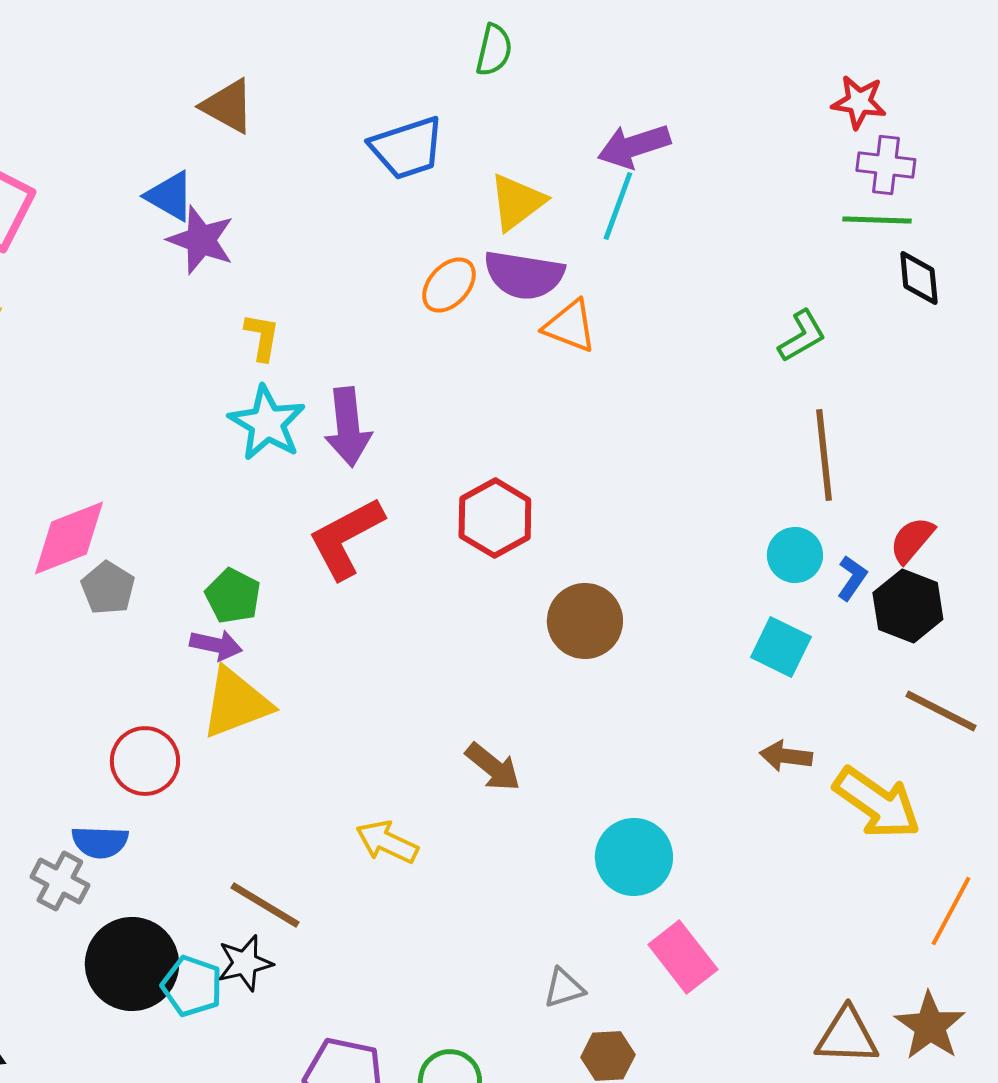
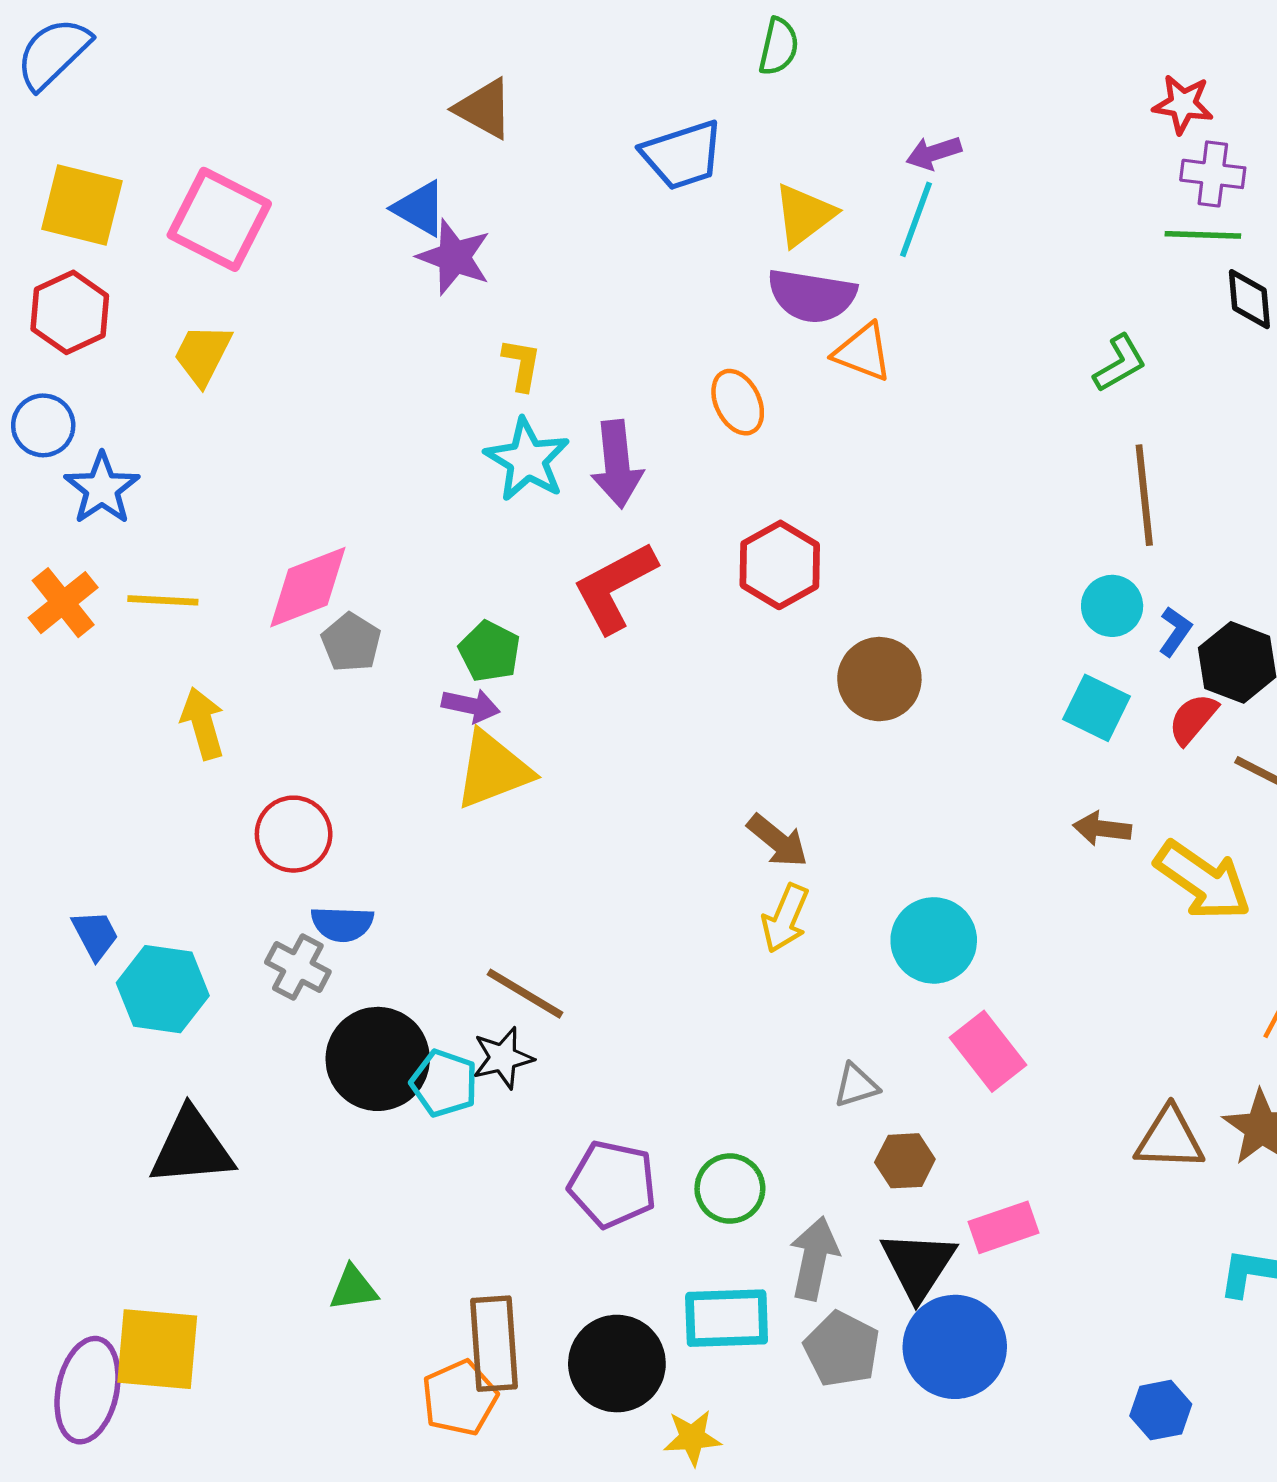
purple arrow: (634, 146) -> (934, 153), size x0.7
orange ellipse: (449, 285) -> (738, 402), moved, turned -68
red semicircle: (912, 540) -> (1193, 719), moved
red circle: (145, 761) -> (294, 834), moved
yellow arrow: (387, 842) -> (785, 918), moved, turned -92

